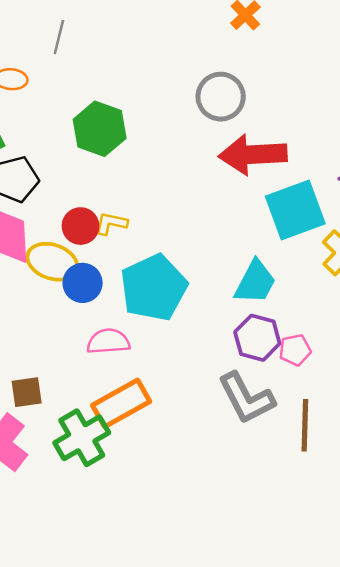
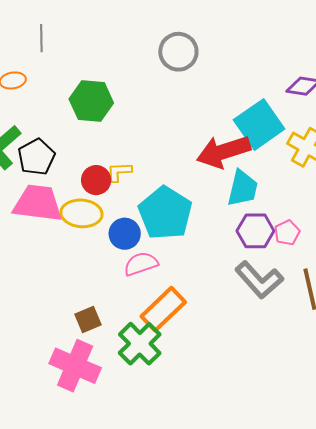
red arrow: (253, 155) -> (223, 152), moved
blue circle: (83, 283) -> (125, 234), moved

